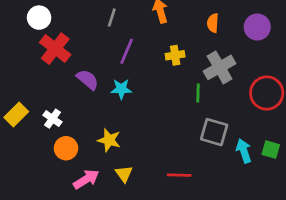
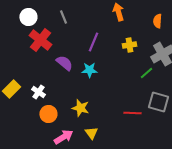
gray line: (112, 18) -> (63, 17), moved, turned -40
green line: (198, 93) -> (146, 73), turned 48
red line: (179, 175) -> (132, 113), moved

